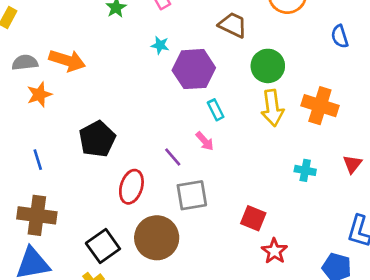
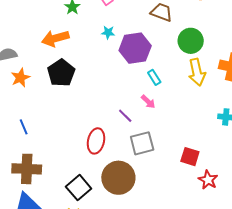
orange arrow: (67, 61) -> (55, 38), moved, turned 152
black pentagon: (97, 139) -> (61, 73), moved

